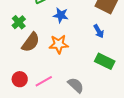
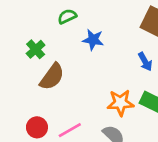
orange star: (59, 44) -> (121, 103), moved

